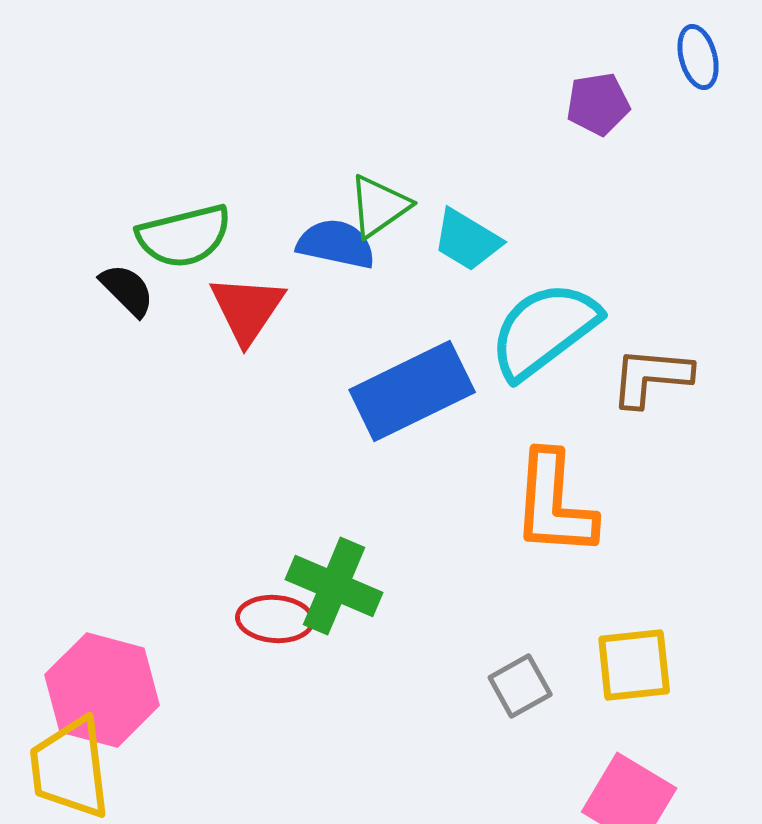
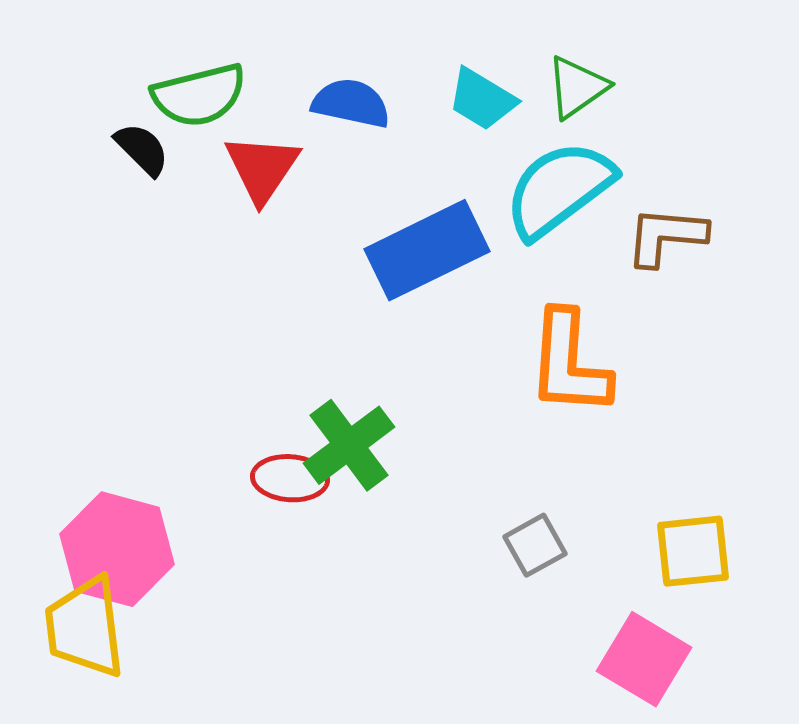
green triangle: (379, 206) -> (577, 87), moved
green cross: (334, 586) -> (349, 445), turned 30
yellow square: (634, 665) -> (693, 551), moved

